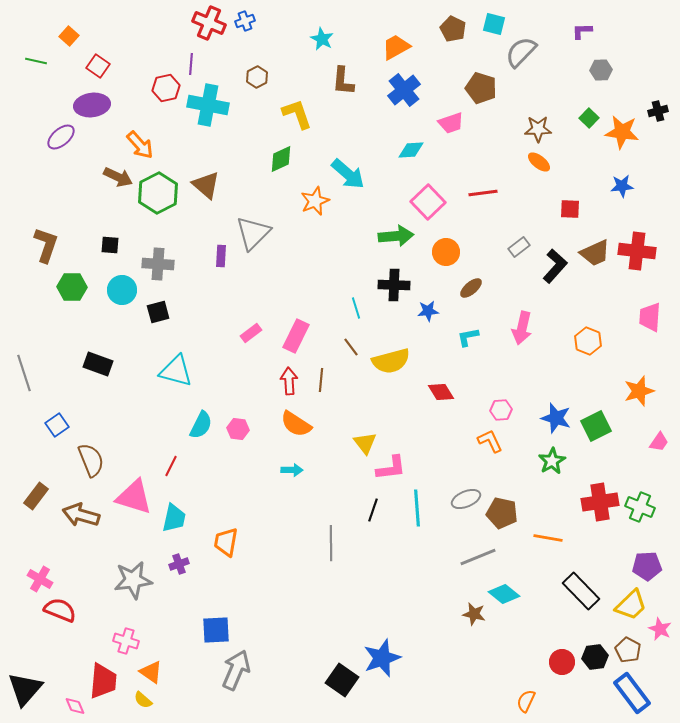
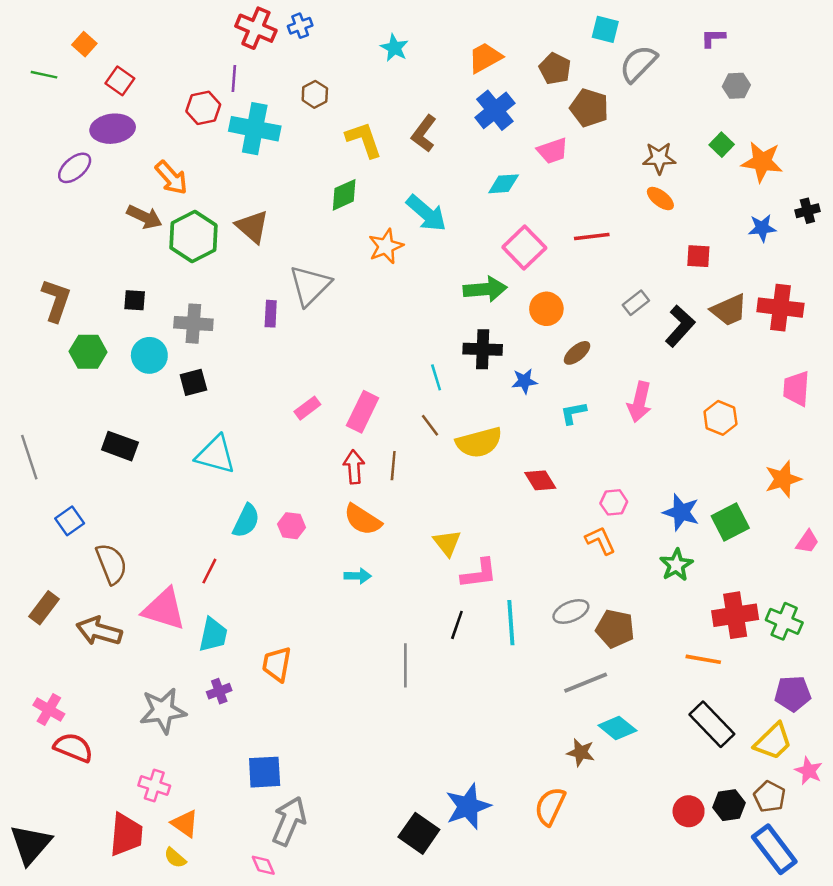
brown pentagon: (453, 29) -> (555, 69), moved
brown L-shape: (343, 81) -> (424, 134), moved, turned 32
black cross: (658, 111) -> (807, 211), moved
orange line: (548, 538) -> (703, 659), moved
orange semicircle: (526, 701) -> (550, 806), moved, size x1.4
pink diamond: (75, 706) -> (263, 865), moved

